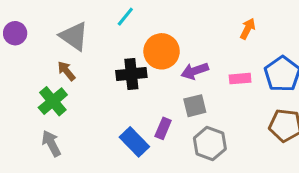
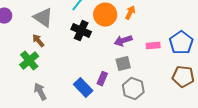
orange arrow: (248, 29) -> (130, 13), moved
orange circle: (162, 51) -> (105, 15), moved
black cross: (131, 74) -> (81, 31), moved, turned 30
gray arrow: (51, 143) -> (40, 92), moved

